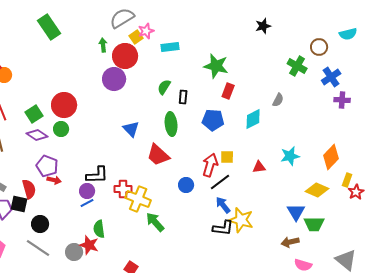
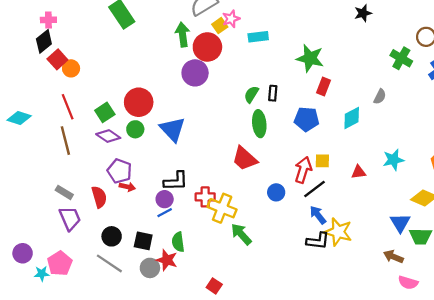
green arrow: (103, 45) -> (183, 35), size x1.5
green semicircle: (164, 87) -> (251, 94), moved
blue triangle: (131, 129) -> (172, 129), moved, size x1.4
black square: (19, 204) -> (143, 241), moved
brown arrow: (290, 242) -> (393, 257), turned 36

